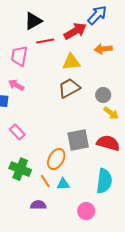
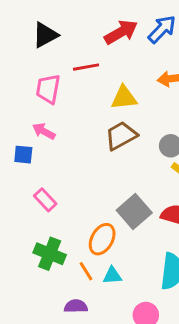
black triangle: (33, 21) -> (45, 35), moved
red arrow: (75, 31) -> (121, 32), moved
gray square: (78, 140) -> (134, 211), turned -30

